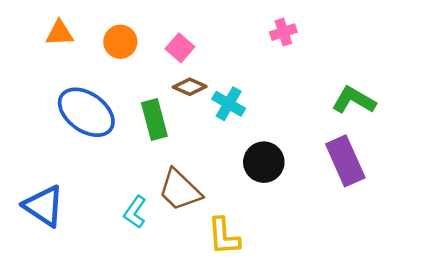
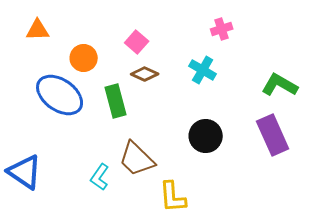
orange circle: (120, 42) -> (84, 58), moved
cyan cross: (229, 104) -> (203, 70), moved

